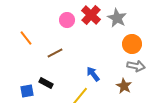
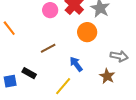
orange circle: (132, 44) -> (87, 32), moved
brown line: (55, 53) -> (48, 48), moved

